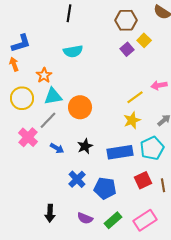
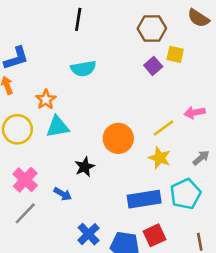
yellow square: (144, 40) -> (175, 54), turned -32
orange circle: (80, 107) -> (118, 138), moved
gray line: (48, 120) -> (25, 213), moved
yellow star: (132, 120) -> (160, 158), turned -30
black star: (85, 146) -> (85, 167), moved
red square: (143, 180) -> (154, 235), moved

